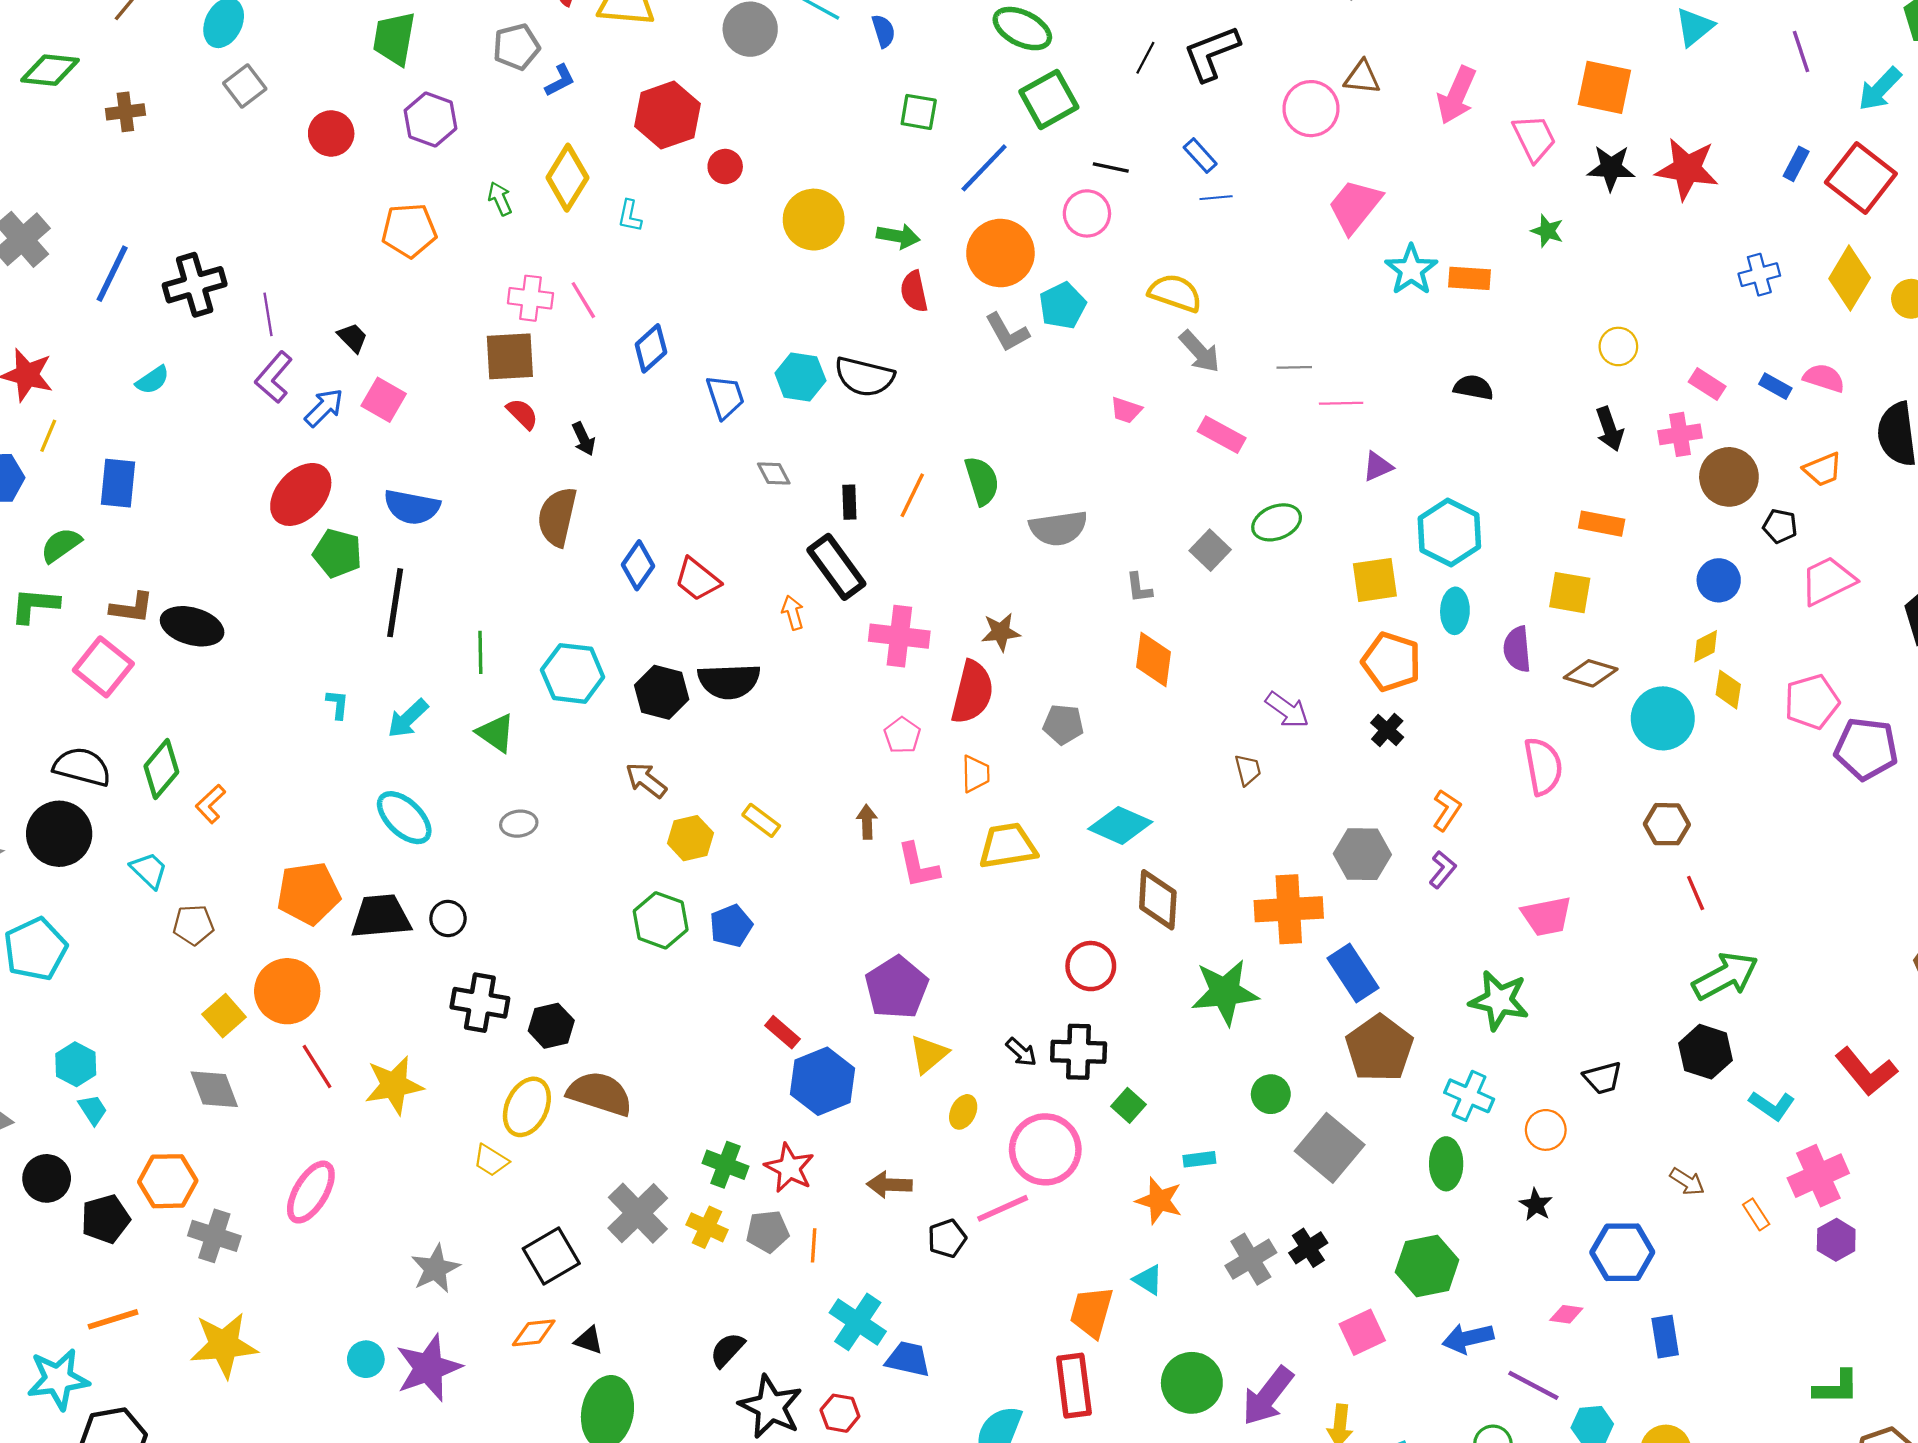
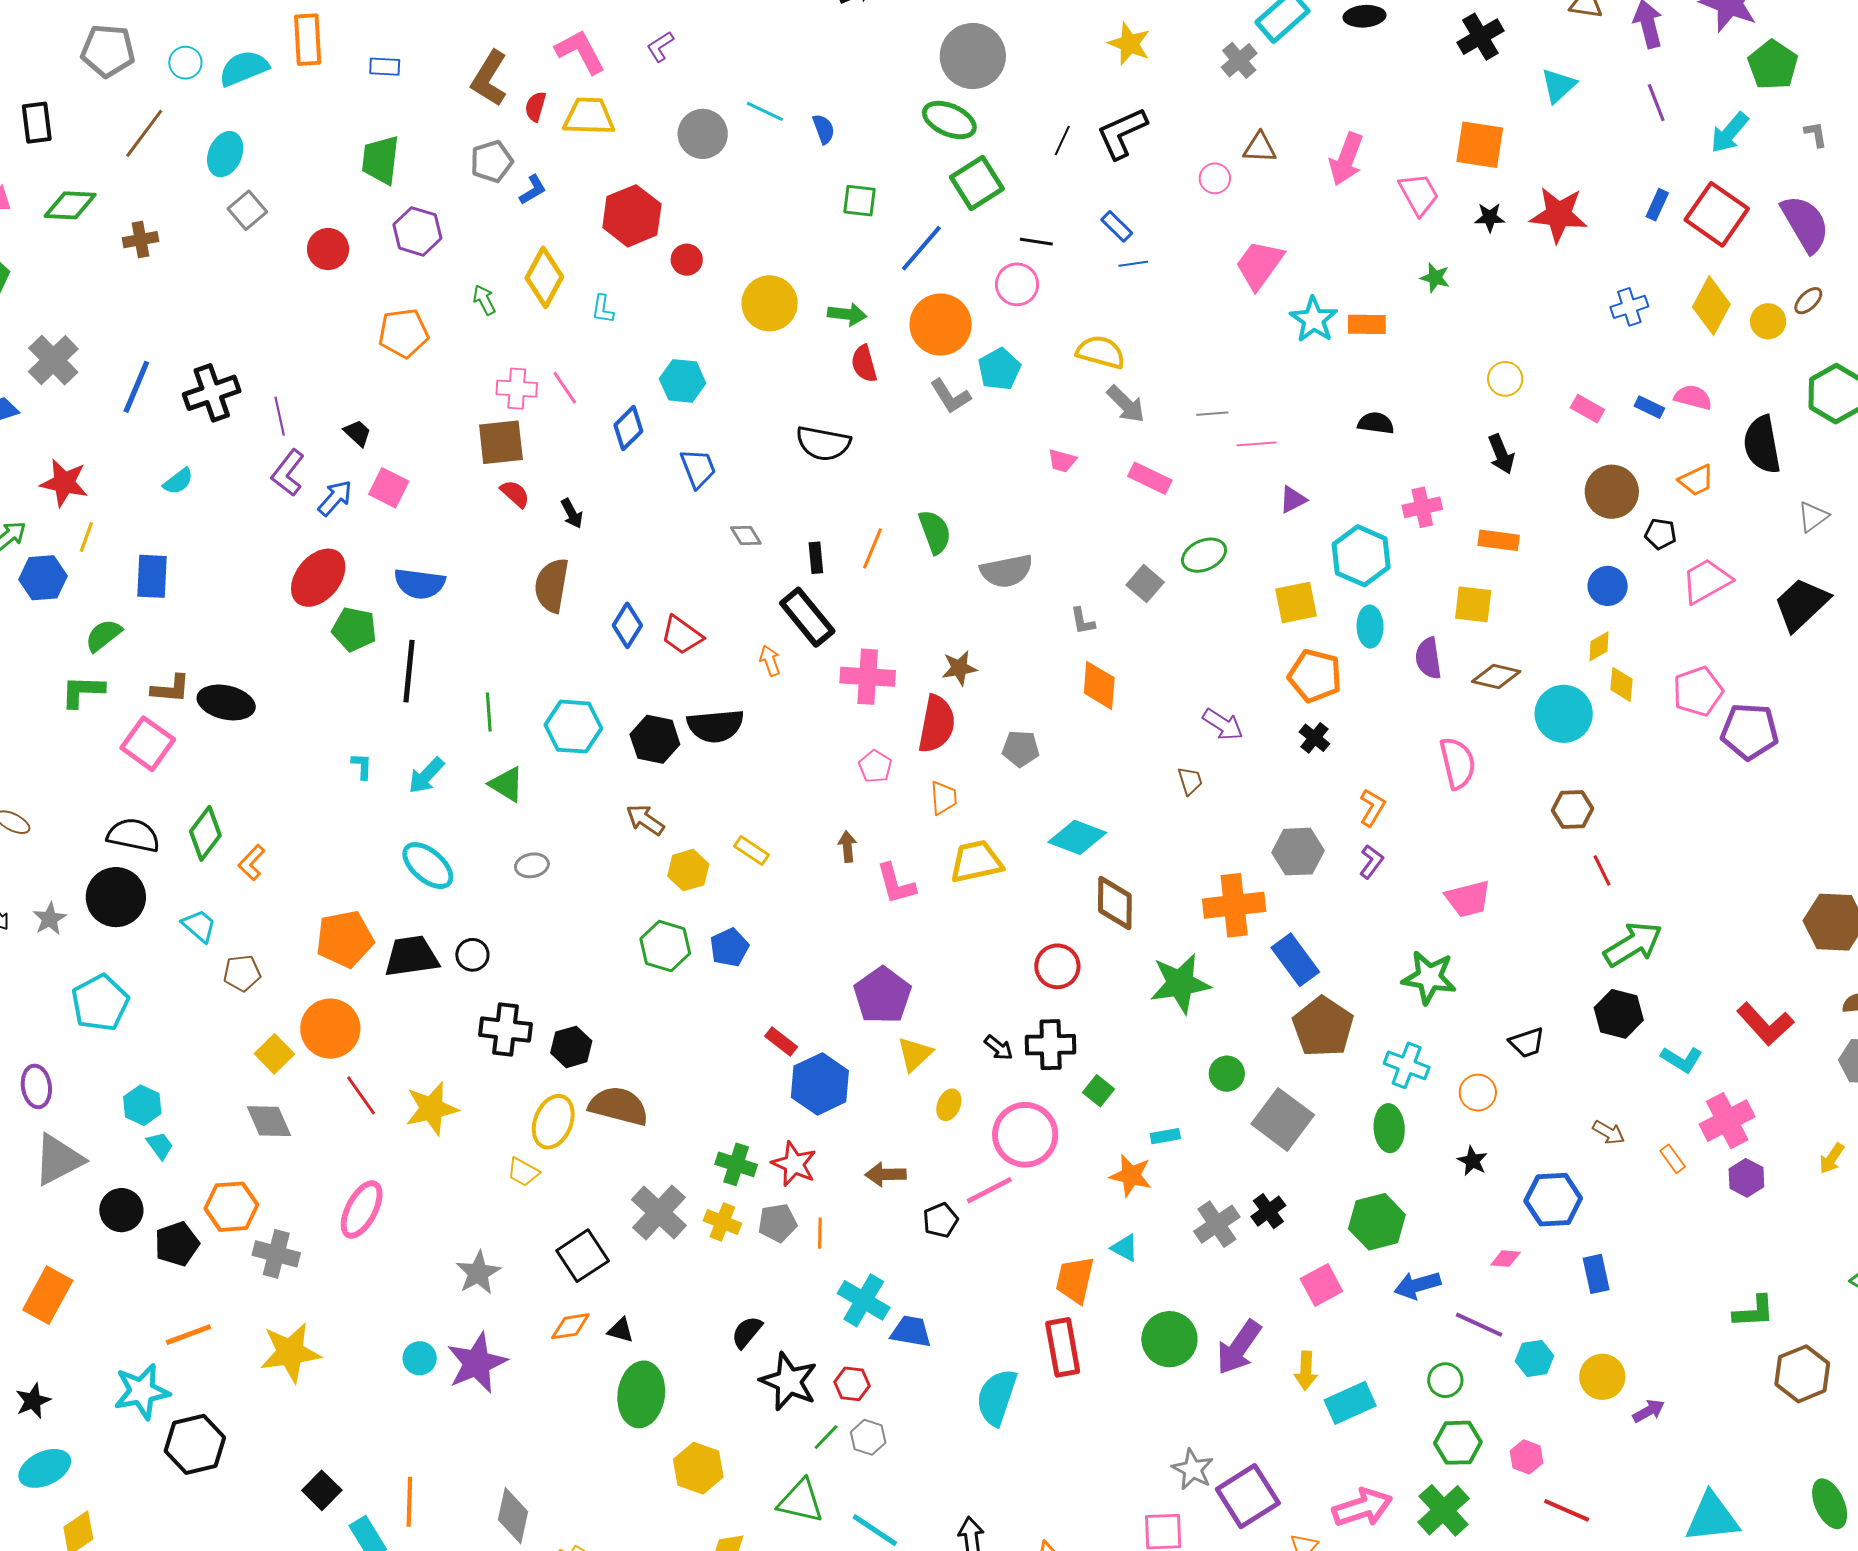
pink circle: (1311, 109) -> (1215, 178), size x0.6
black star: (1611, 168) -> (1490, 217), size x0.7
cyan hexagon: (800, 377) -> (683, 381), moved
pink cross: (1680, 434) -> (1422, 507), moved

